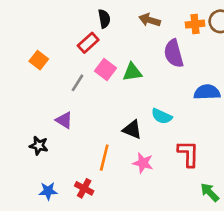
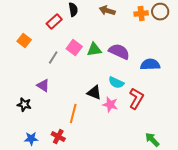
red rectangle: (88, 43) -> (54, 22), moved
purple semicircle: (174, 53) -> (119, 52), moved, turned 130
red L-shape: (188, 154) -> (136, 99), moved, turned 30
pink star: (143, 163) -> (110, 105), moved

